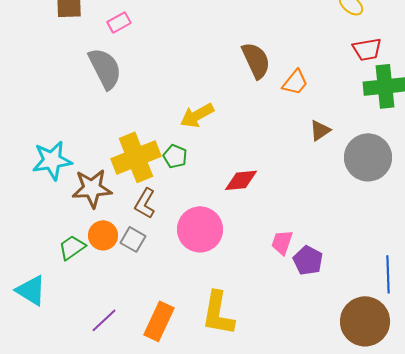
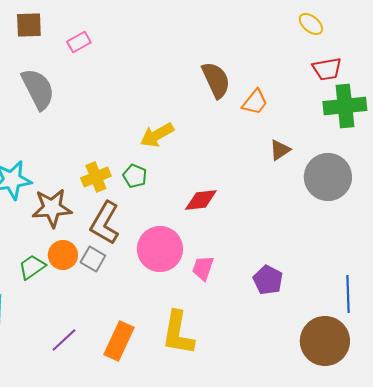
gray semicircle: (105, 68) -> (38, 89), moved
yellow cross: (136, 157) -> (96, 177), size x0.6
brown L-shape: (145, 203) -> (105, 223), size x1.4
pink trapezoid: (282, 242) -> (203, 268), moved

